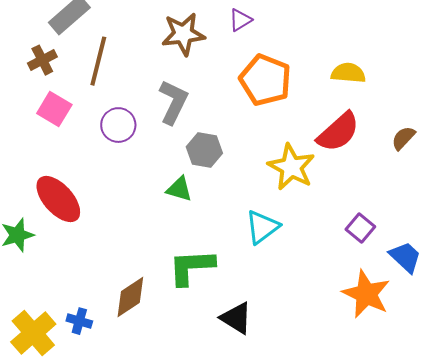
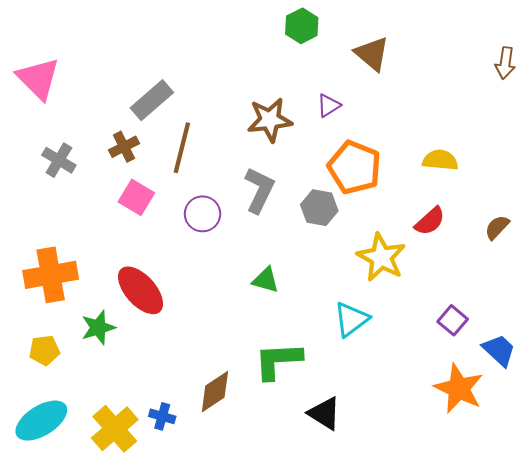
red semicircle: (338, 132) -> (430, 221), size x0.7
gray hexagon: (204, 150) -> (319, 208), moved

